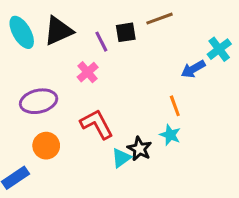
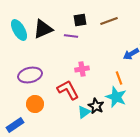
black square: (126, 32) -> (80, 20), moved
purple line: (101, 42) -> (71, 36), turned -56
pink cross: (88, 72) -> (82, 69), moved, turned 32
cyan star: (170, 135) -> (116, 97), size x1.5

